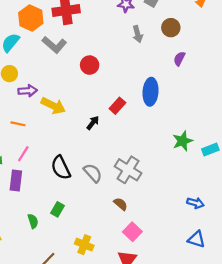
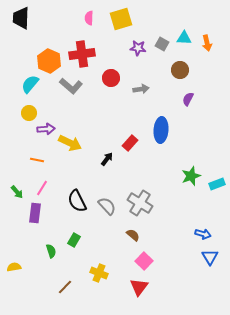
gray arrow: (138, 34) -> (141, 89), moved, turned -84
red circle: (90, 65) -> (111, 78), moved
blue triangle: (196, 239) -> (210, 257), moved, turned 42

